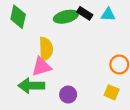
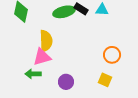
green arrow: (31, 86) -> (33, 74), size x0.7

